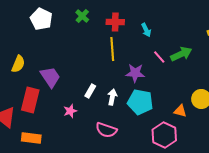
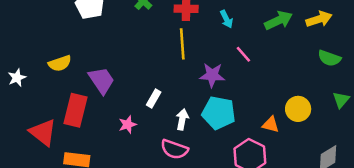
green arrow: (181, 54) -> (279, 20), moved
yellow semicircle: (18, 64) -> (60, 63), turned 48
white arrow: (112, 97) -> (182, 119), moved

